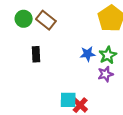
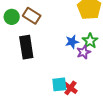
black rectangle: (36, 54) -> (26, 47), size x1.6
purple star: (106, 74) -> (84, 52), moved

